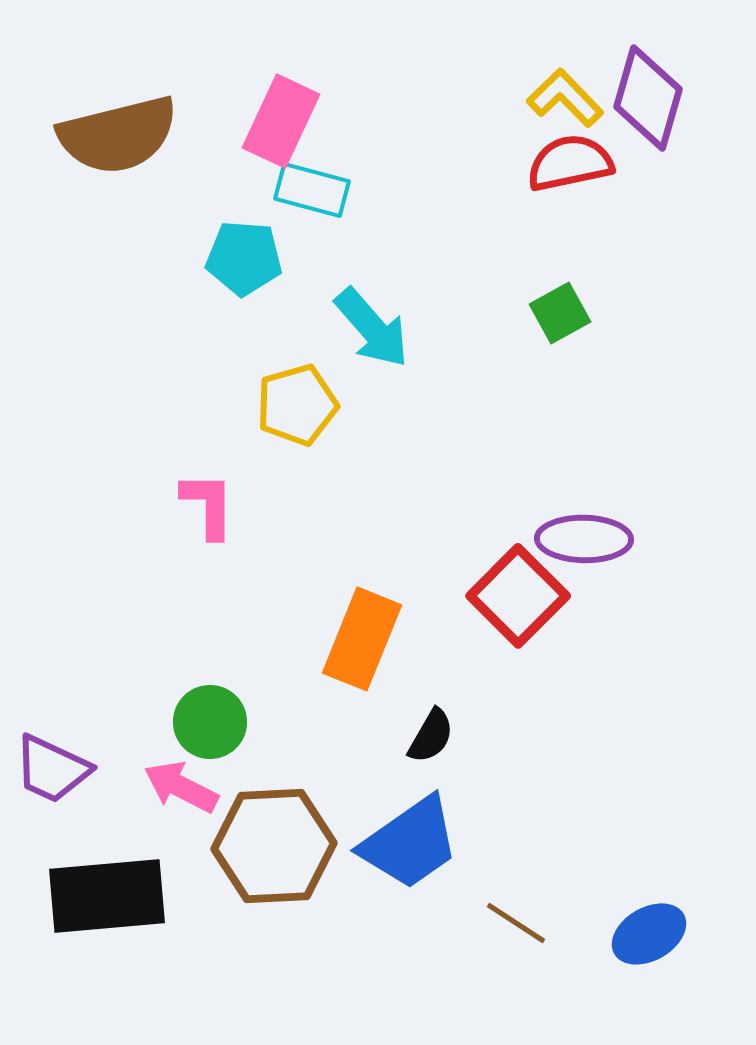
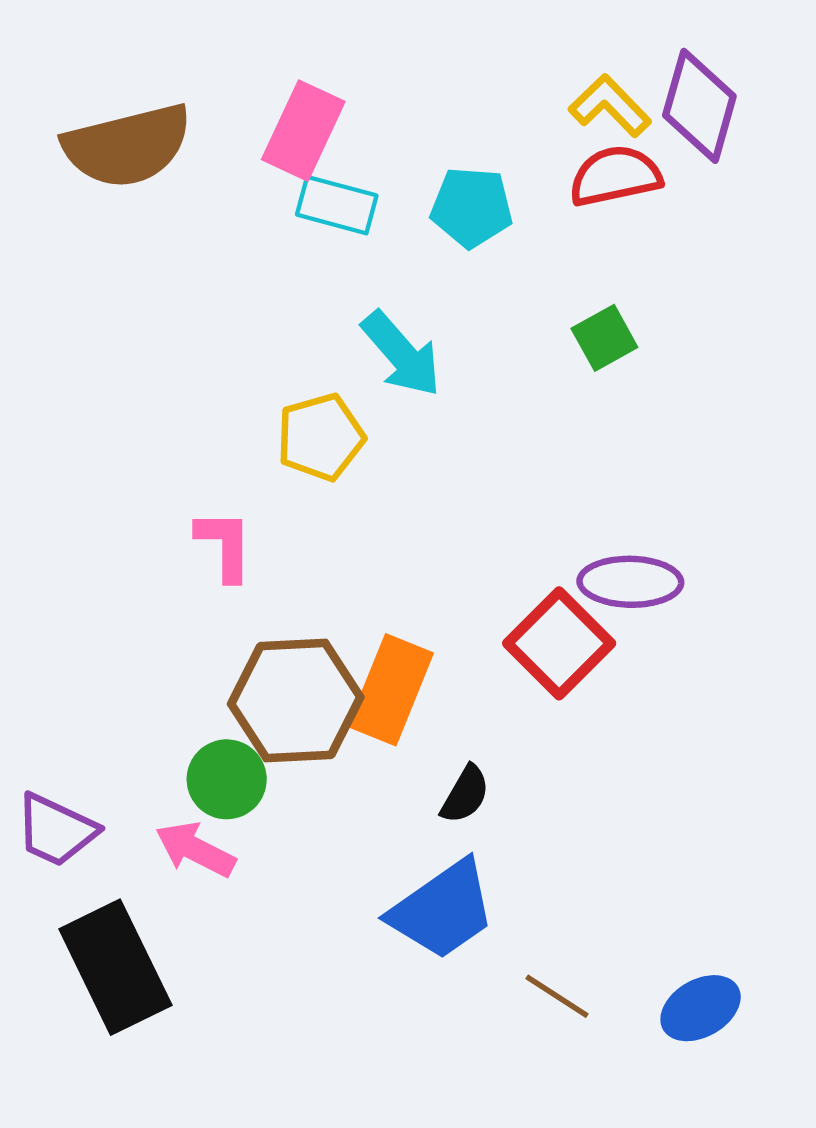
cyan pentagon: (244, 258) -> (472, 207), moved
brown hexagon: (274, 846) -> (296, 701), moved
black rectangle: (107, 896) -> (115, 967), turned 69

